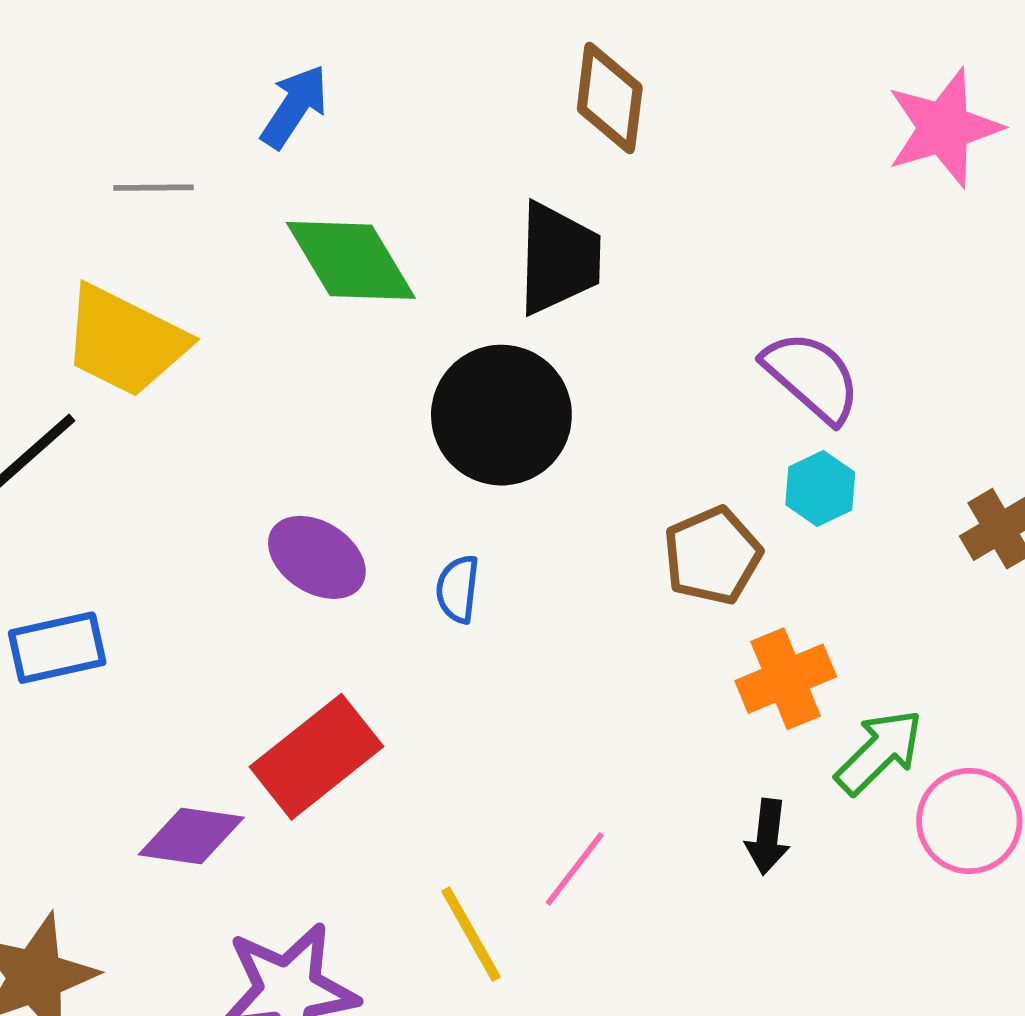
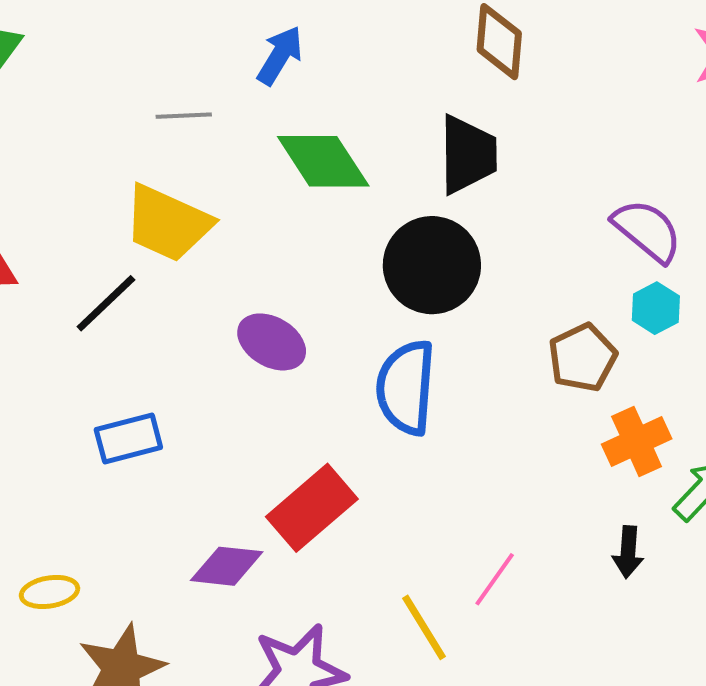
purple ellipse: (317, 557) -> (272, 342), moved
blue semicircle: (458, 589) -> (406, 387), size x2.0

